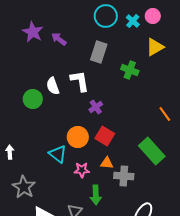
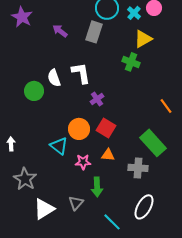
purple star: (33, 32) -> (22, 17), moved
yellow triangle: (155, 47) -> (143, 39), moved
gray rectangle: (99, 52) -> (94, 32), moved
gray cross: (124, 176) -> (138, 168), moved

